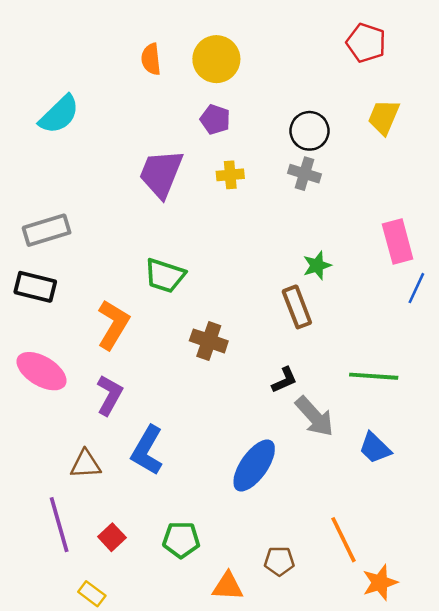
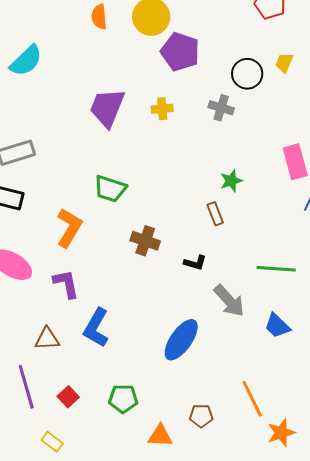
yellow trapezoid: (384, 117) -> (284, 63), size x0.7
purple pentagon: (215, 120) -> (180, 52), moved, size x1.6
black circle: (309, 131) -> (247, 74), moved
brown rectangle: (297, 307) -> (215, 214), size x0.7
black L-shape: (284, 380) -> (195, 263), moved, turned 40
purple L-shape: (109, 395) -> (66, 284), turned -40

